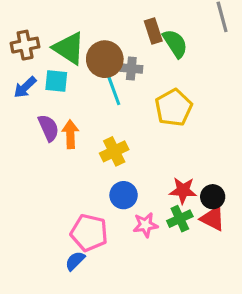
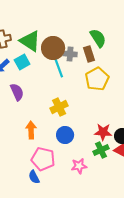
brown rectangle: (153, 31) -> (89, 54), moved
cyan square: (56, 81) -> (22, 62), turned -35
orange arrow: (70, 134) -> (31, 130), moved
pink star: (145, 225) -> (79, 166), moved
blue semicircle: (75, 261) -> (34, 177), turned -72

